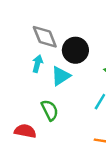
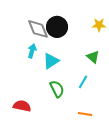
black circle: (75, 50) -> (57, 27), moved
green semicircle: (50, 110) -> (57, 89), moved

